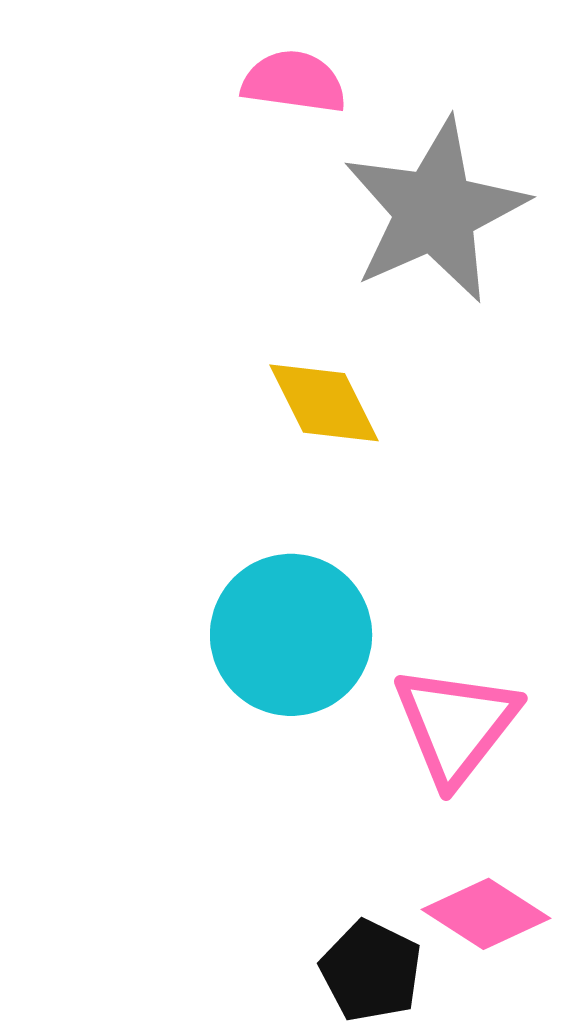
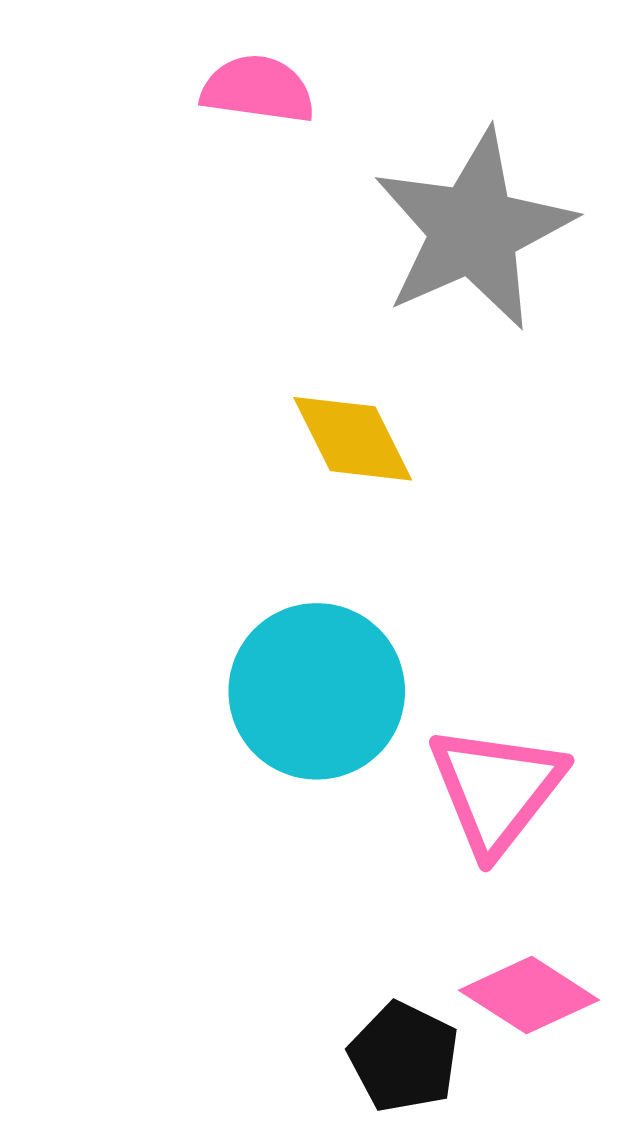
pink semicircle: (294, 82) -> (258, 89), moved

